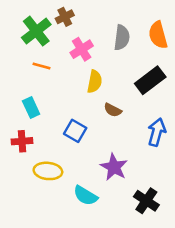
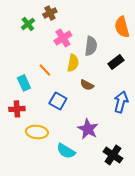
green cross: (36, 31) -> (28, 24), size x0.6
gray semicircle: (122, 38) -> (91, 46), moved
orange line: (41, 66) -> (45, 70), moved, turned 32
black rectangle: (150, 80) -> (116, 62), size x0.7

